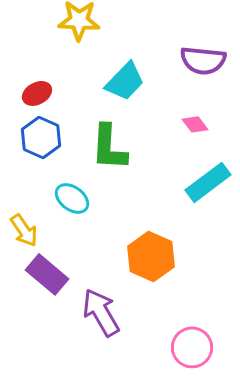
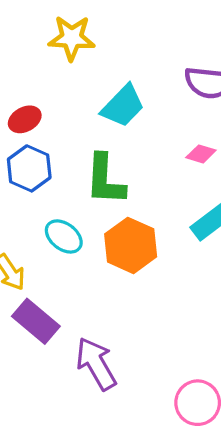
pink diamond: (195, 124) -> (201, 154), turned -36
orange hexagon: (151, 256) -> (131, 245), moved

